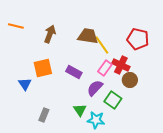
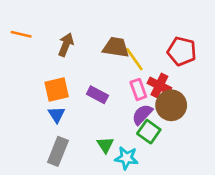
pink rectangle: (105, 68) -> (138, 89), turned -56
brown circle: (130, 80) -> (171, 105), size x1.5
blue triangle: (25, 84) -> (57, 114), moved
purple semicircle: (95, 88) -> (142, 114), moved
gray rectangle: (44, 115) -> (58, 151), size x1.5

